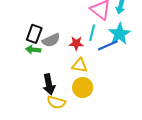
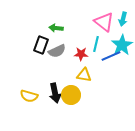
green arrow: (33, 50) -> (56, 28), moved
yellow circle: (83, 88) -> (71, 95), moved
yellow semicircle: (56, 102) -> (29, 96), moved

